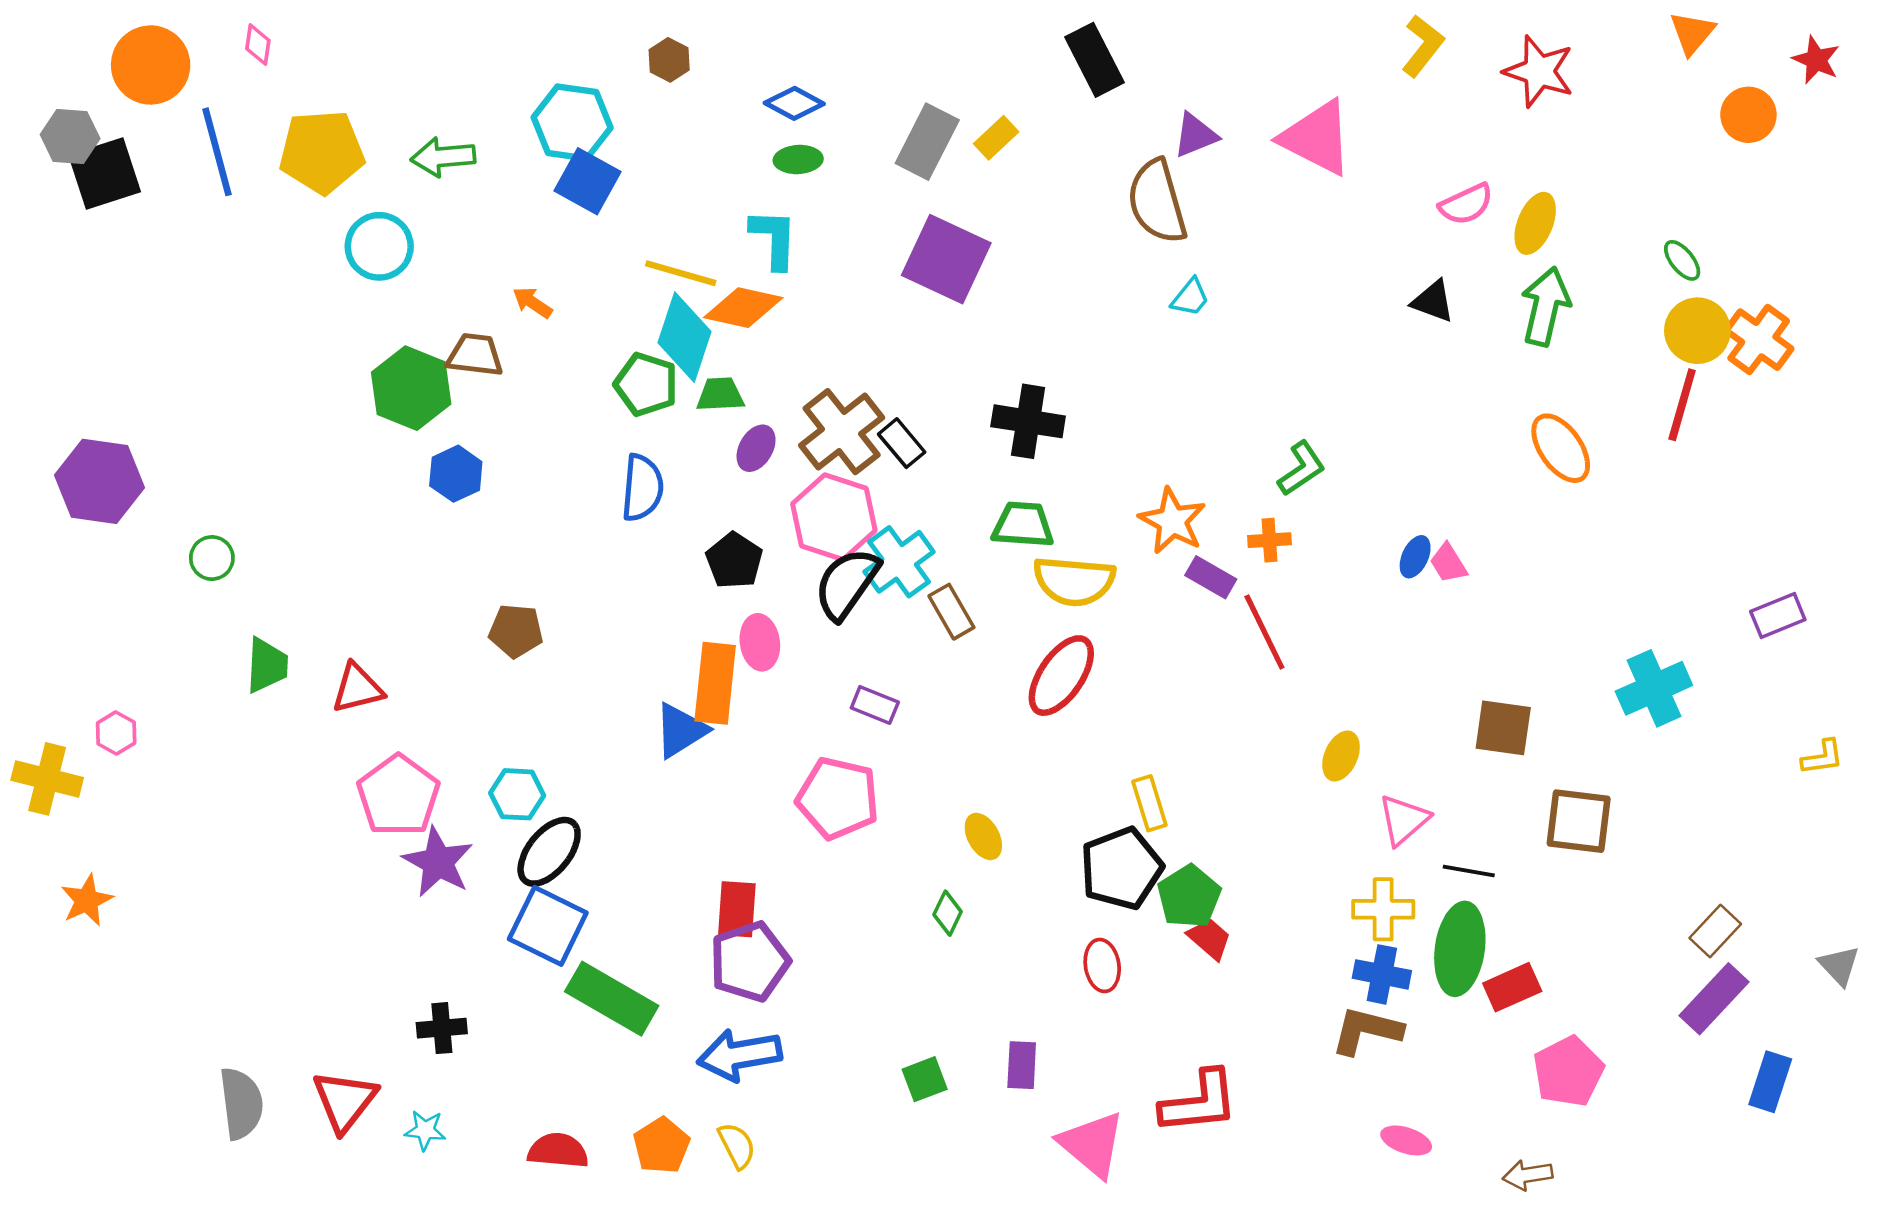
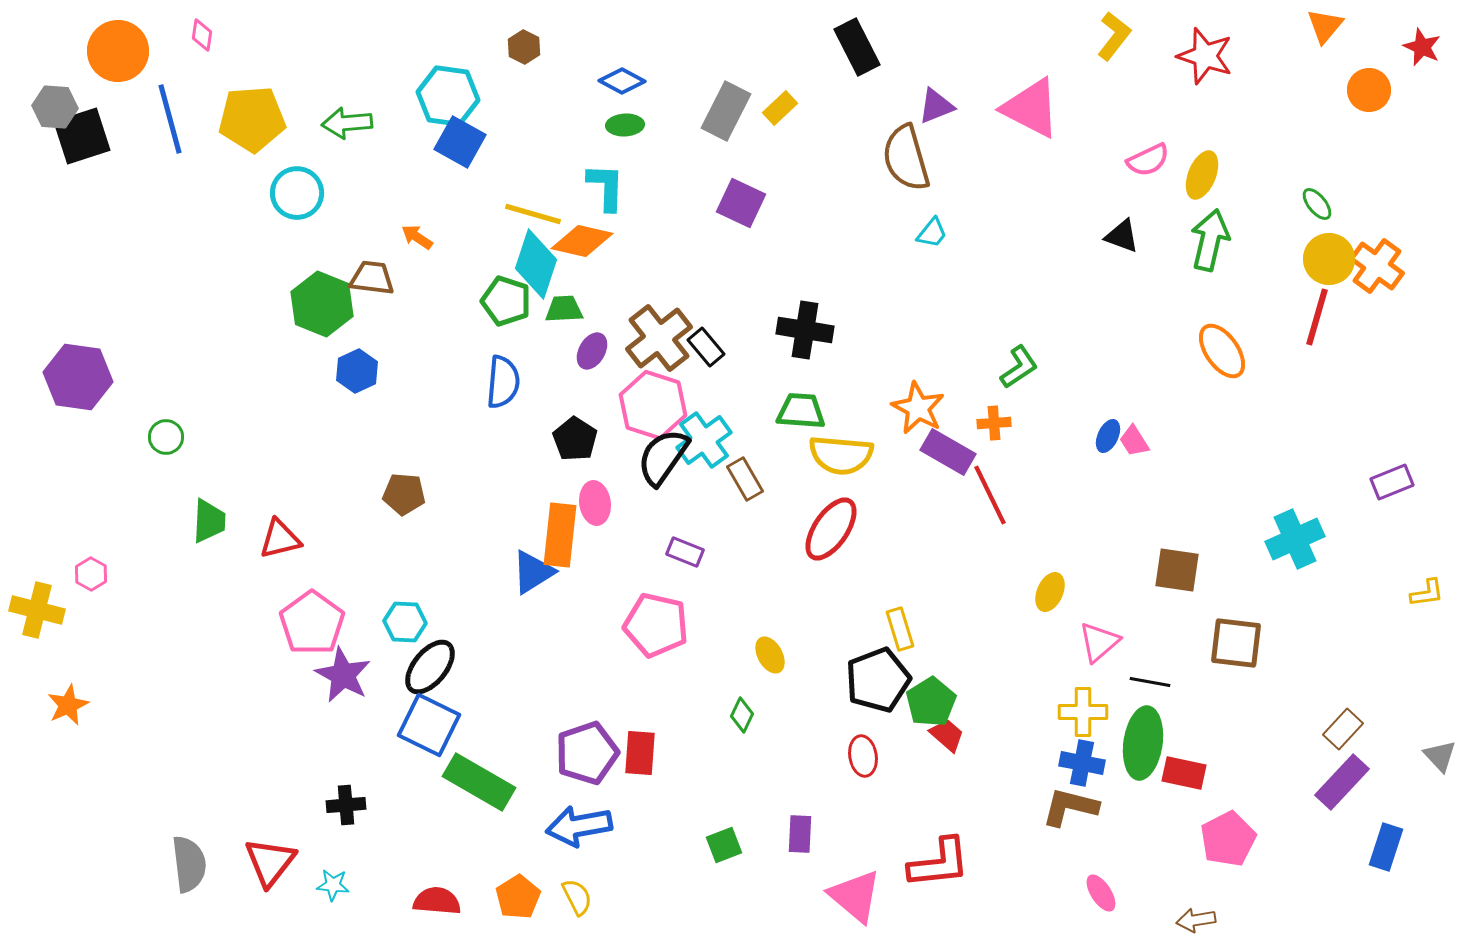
purple square: (946, 259) -> (741, 203), size x0.7
purple rectangle: (1211, 577) -> (948, 452), size x1.4
red rectangle: (737, 909) -> (640, 753), moved
red rectangle: (1512, 987) -> (1184, 773), turned 36
pink ellipse: (1406, 1140) -> (1101, 893), turned 39

